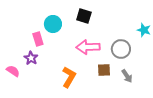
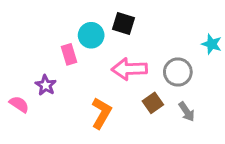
cyan circle: (53, 24) -> (91, 35), moved
pink rectangle: (38, 39) -> (69, 54), moved
brown square: (104, 70) -> (153, 103), turned -32

